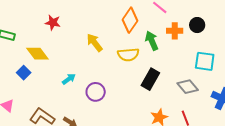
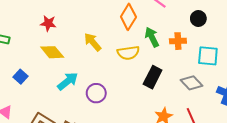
orange cross: (175, 31) -> (178, 41), moved
yellow diamond: (37, 54) -> (52, 52), moved
cyan arrow: (69, 79) -> (68, 81), size x1.5

